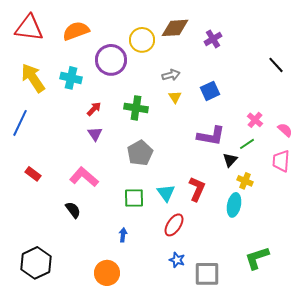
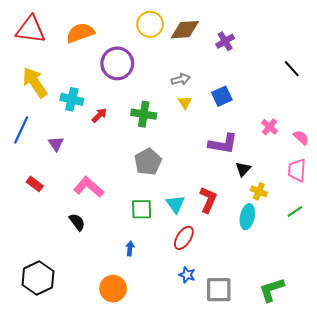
yellow circle: (142, 40) -> (150, 24), moved
cyan cross: (71, 78) -> (72, 99), moved
purple triangle: (95, 134) -> (56, 144), moved
green line: (247, 144) -> (295, 211), moved
green L-shape: (257, 258) -> (272, 290), moved

